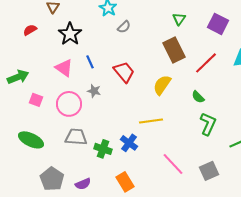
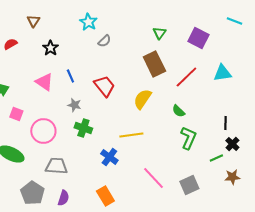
black star: (70, 34) -> (50, 48), size x0.7
pink circle: (69, 104) -> (43, 131), moved
gray trapezoid: (76, 137) -> (56, 166), moved
green cross: (103, 149) -> (83, 128), moved
purple semicircle: (83, 184) -> (63, 198), turned -49

